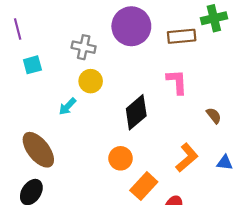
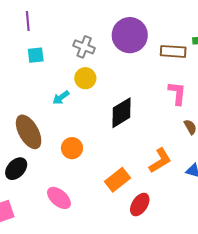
pink L-shape: (177, 82) -> (177, 93), moved
orange circle: (121, 158) -> (72, 148), moved

